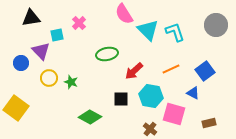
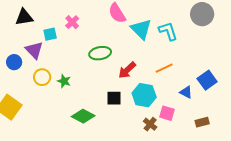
gray circle: (216, 25) -> (202, 14), moved
blue square: (205, 71) -> (207, 80), moved
pink square: (174, 114) -> (167, 113), size x0.7
brown cross: (150, 129) -> (150, 124), moved

